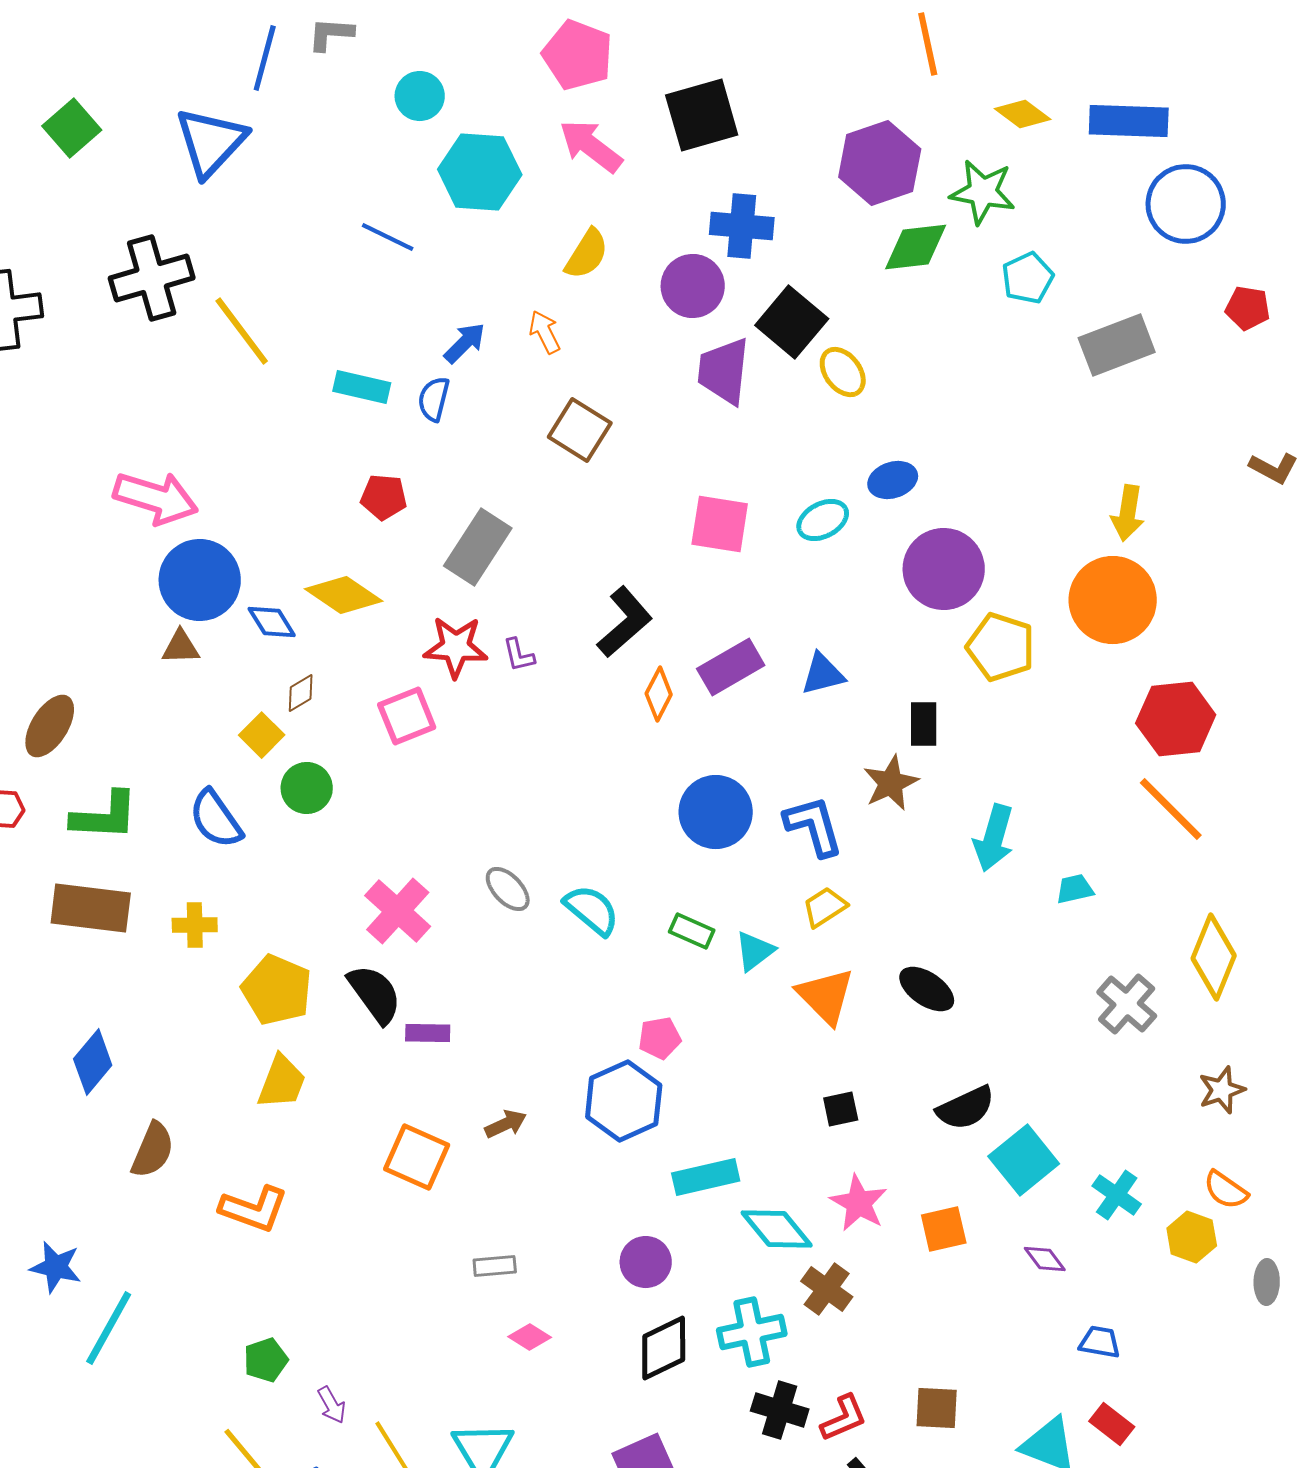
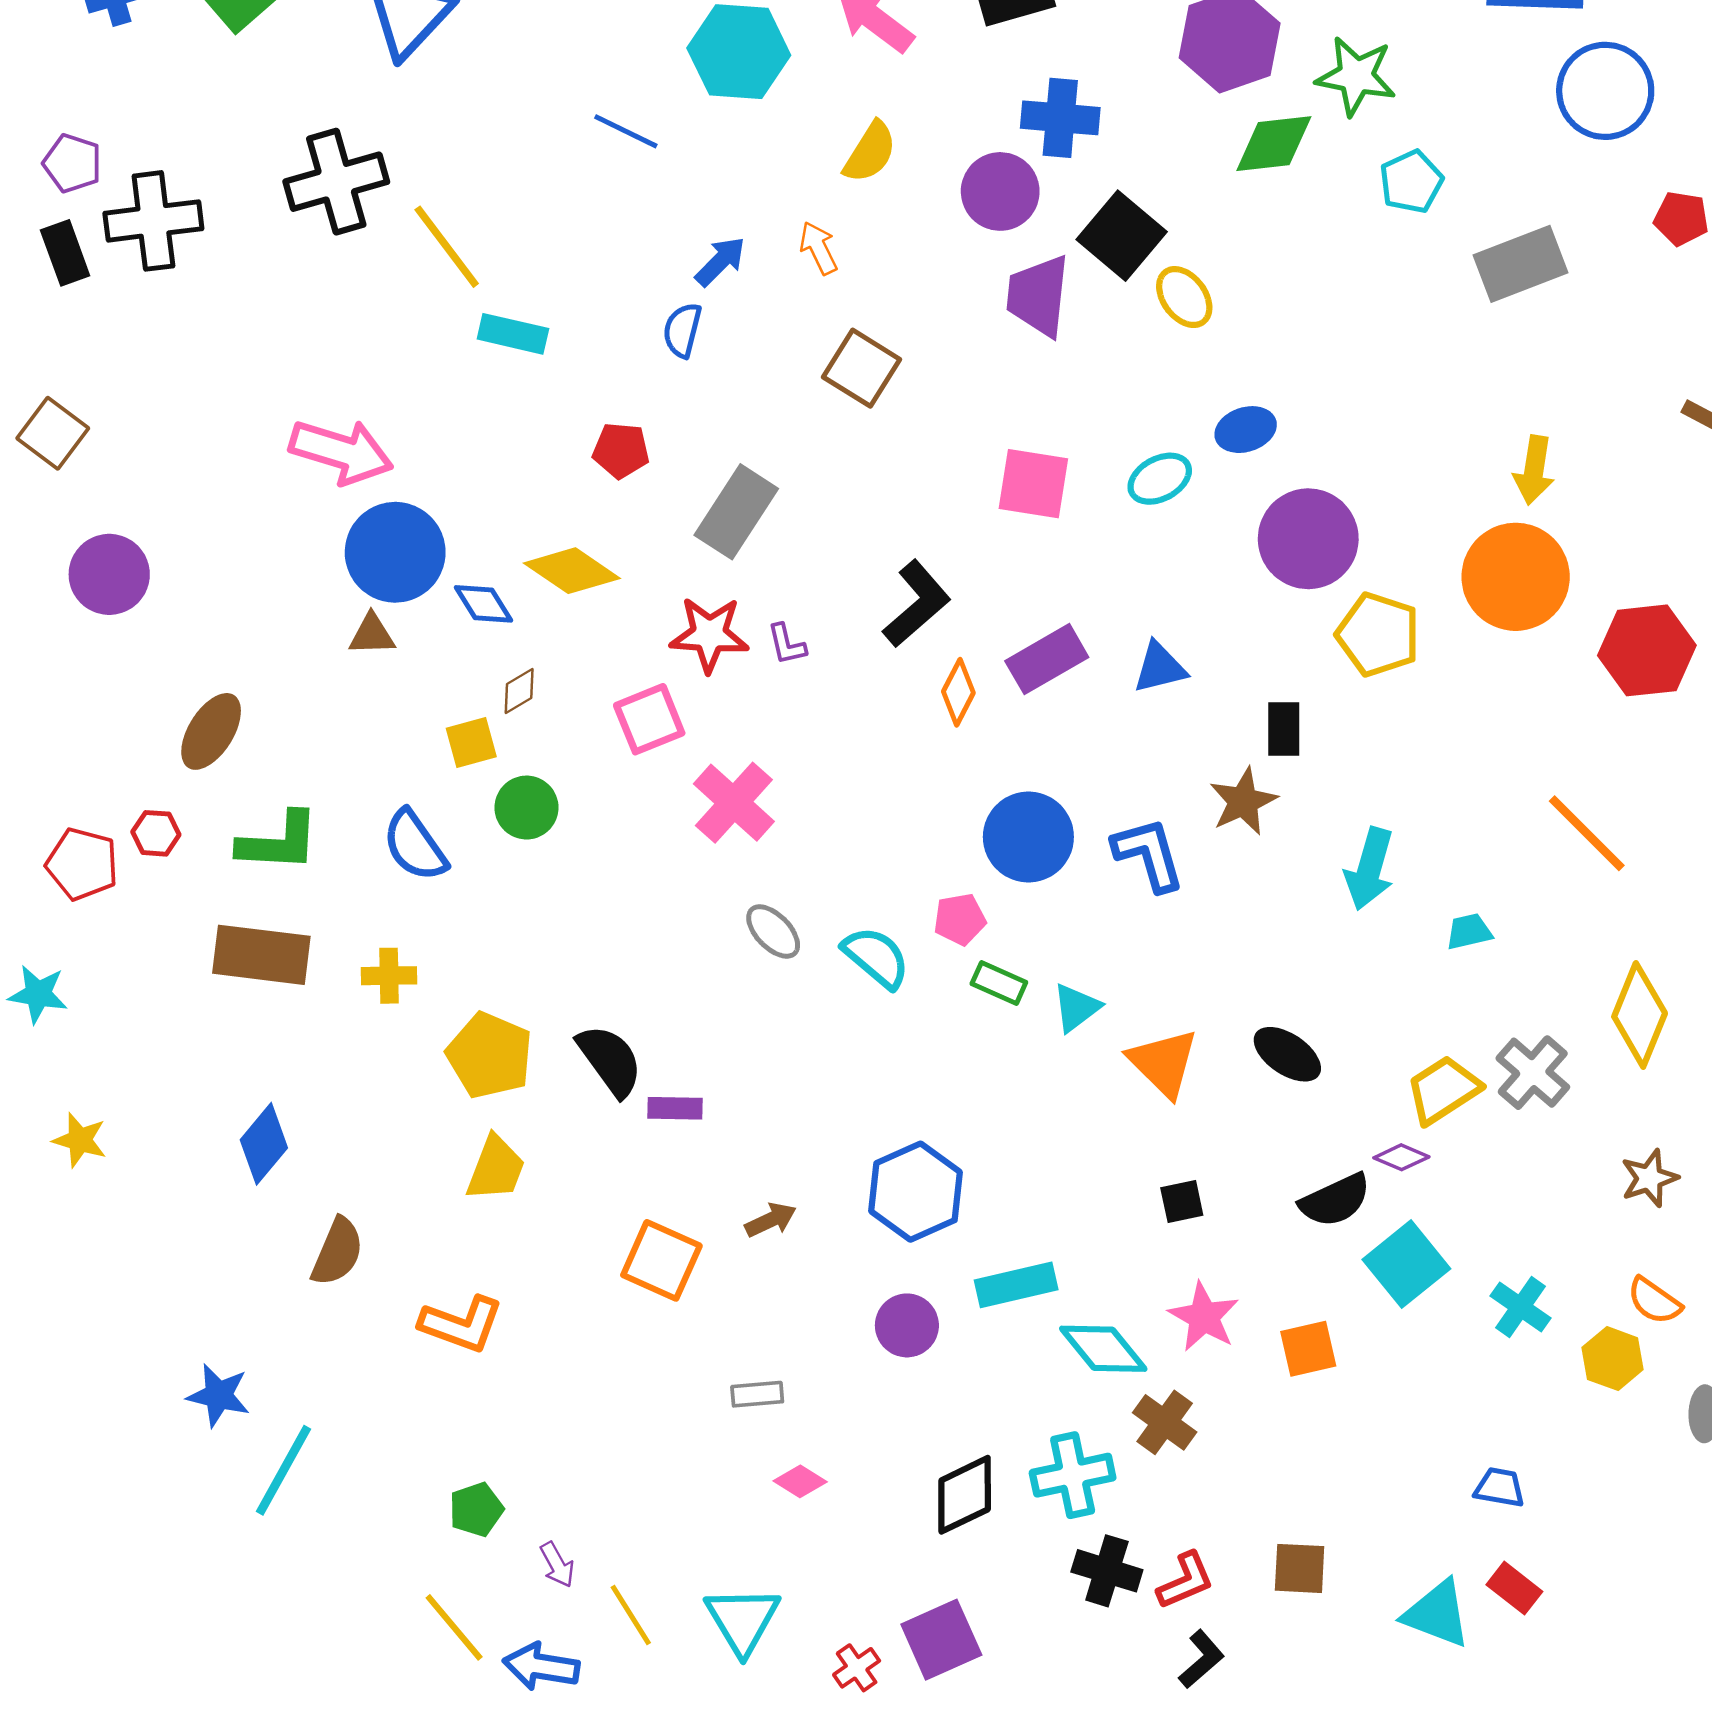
cyan rectangle: (362, 387) -> (513, 334), moved
red hexagon: (1176, 719) -> (1647, 650), moved
yellow square: (262, 735) -> (471, 742), turned 30
yellow trapezoid: (825, 907) -> (1443, 1090), moved, size x1.4
pink cross: (398, 911) -> (734, 803), moved
pink pentagon: (660, 1038) -> (960, 919), moved
purple diamond: (1045, 1259) -> (1401, 1157), moved, turned -30
purple circle: (646, 1262) -> (907, 1325), moved

